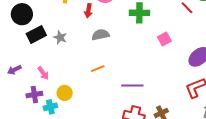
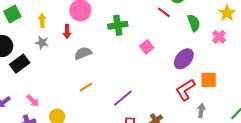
gray star: (60, 37) -> (42, 43), moved
purple line: (132, 86) -> (123, 98), turned -30

